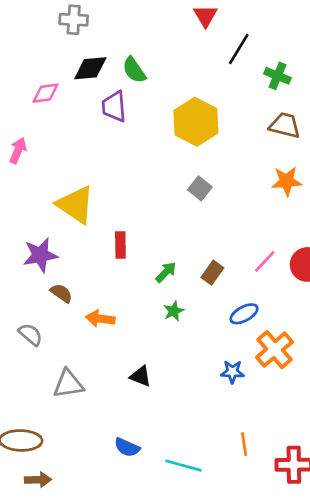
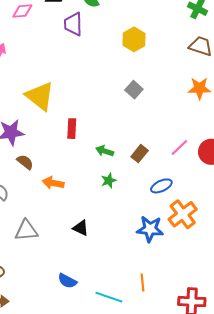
yellow hexagon: (196, 122) -> (134, 39), size x0.7
green arrow: (166, 272) -> (105, 151), turned -120
blue star: (232, 372) -> (150, 229), size x1.5
orange line: (244, 444) -> (143, 283), moved

